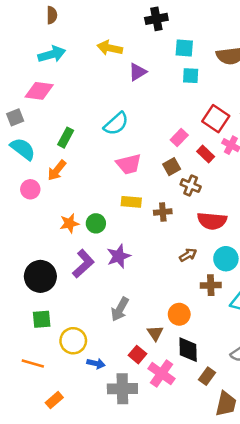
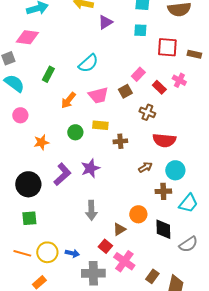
cyan square: (191, 76) -> (140, 30), moved
red square: (216, 119) -> (167, 47), moved, turned -30
brown square: (172, 167) -> (125, 91), moved
orange arrow: (57, 170) -> (68, 100), moved
brown cross: (163, 212) -> (120, 141), moved
orange star: (69, 223) -> (41, 142), moved
green circle: (96, 223) -> (75, 132), moved
gray arrow: (120, 309) -> (91, 210), turned -30
brown triangle: (155, 333) -> (119, 229), turned 32
yellow circle: (73, 341) -> (47, 252), moved
black diamond: (188, 350) -> (163, 229), moved
brown rectangle: (207, 376) -> (152, 276), moved

